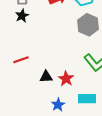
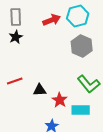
black triangle: (46, 77) -> (40, 90), moved
cyan rectangle: (87, 99) -> (81, 110), moved

